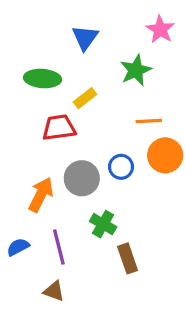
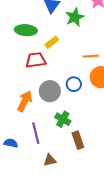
green star: (136, 70) -> (75, 17), moved
blue semicircle: (18, 247) -> (11, 143), moved, turned 40
brown triangle: (54, 291) -> (50, 160), moved, turned -32

